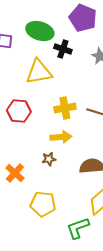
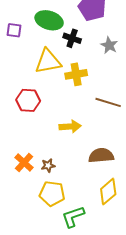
yellow cross: (65, 108) -> (76, 74), moved
brown star: (49, 159) -> (48, 166), moved
green L-shape: (78, 228) -> (73, 217), moved

